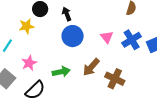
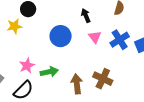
black arrow: (67, 14) -> (86, 16), moved
pink star: (29, 63) -> (27, 66), moved
brown arrow: (91, 67) -> (77, 84), moved, turned 132

